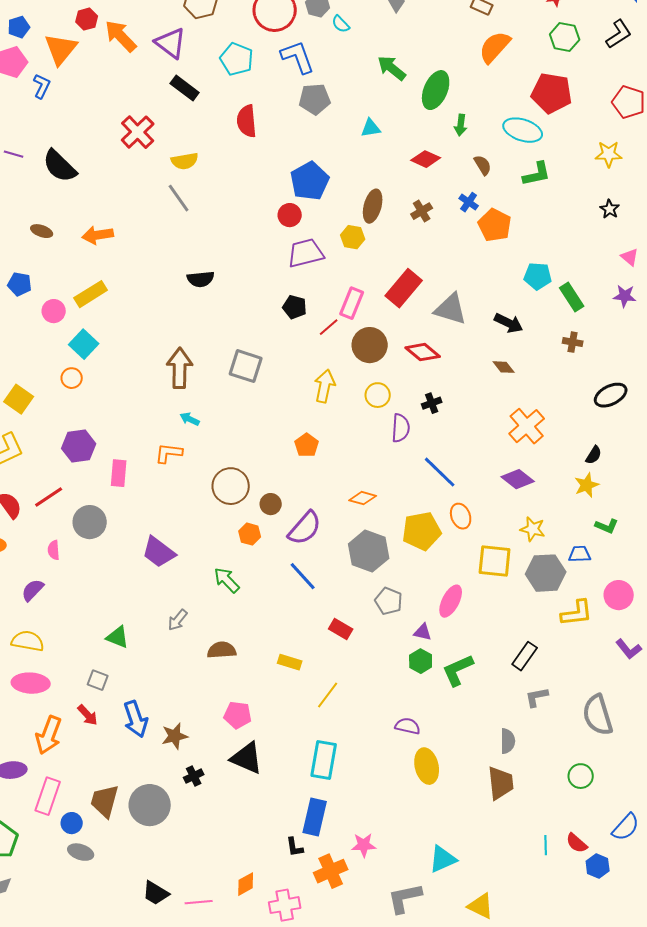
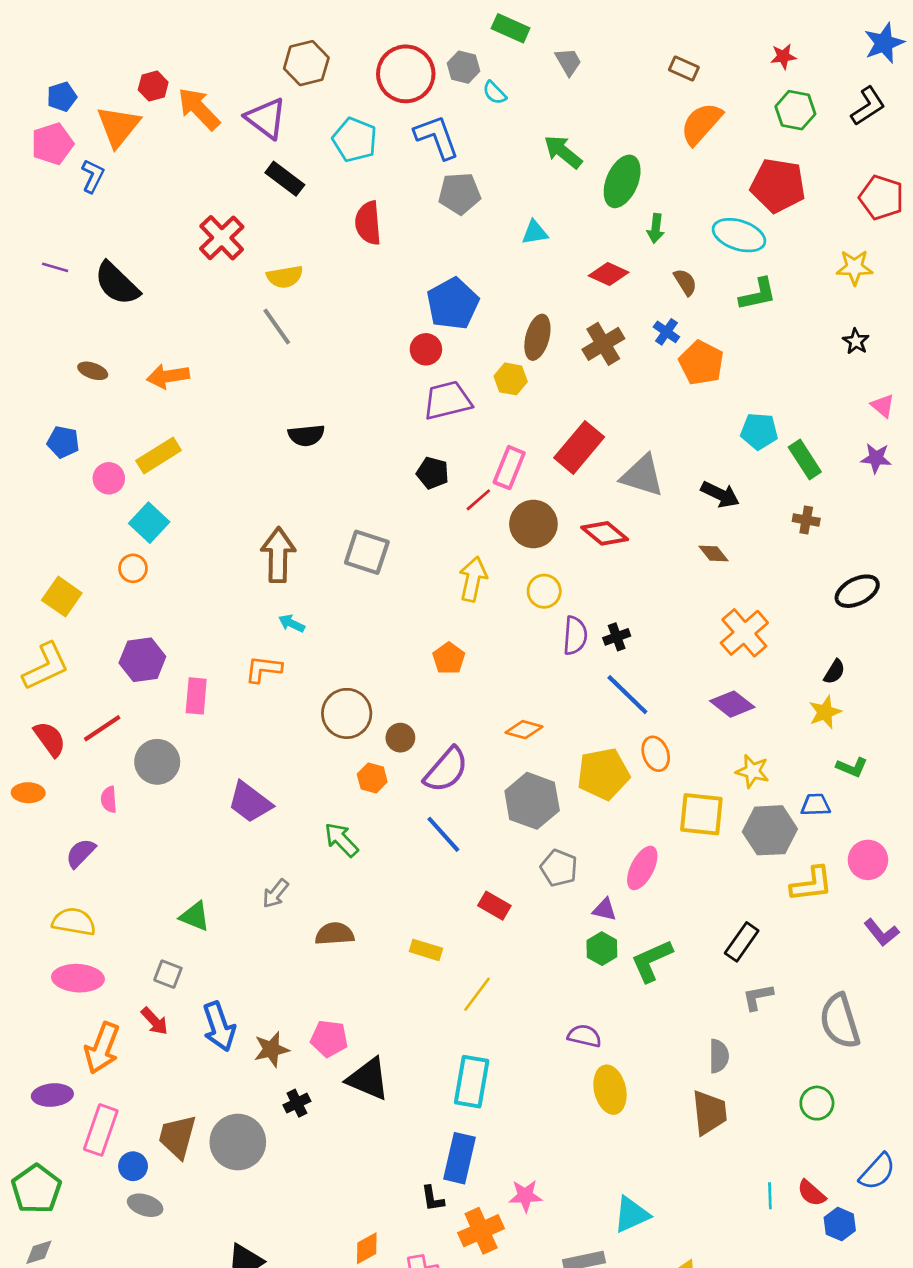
brown cross: (422, 211) -> (603, 344), size x1.4
black cross: (432, 403) -> (617, 637), moved
pink pentagon: (238, 715) -> (329, 1039), moved

